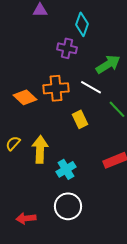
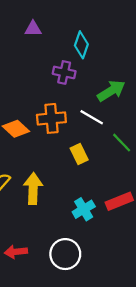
cyan cross: (66, 169) -> (84, 209), moved
red arrow: (26, 218) -> (16, 252), moved

